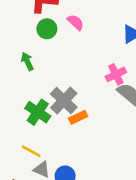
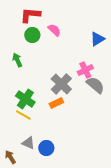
gray cross: (64, 100) -> (61, 84), moved
yellow line: (31, 151) -> (23, 115), moved

